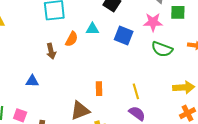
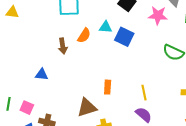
pink star: (153, 22) -> (158, 15), moved
blue square: (124, 36) -> (124, 37), moved

